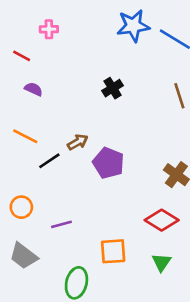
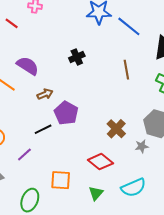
purple semicircle: (34, 89) -> (28, 66), moved, size x1.6
black line: (49, 161) -> (43, 129), moved
purple line: (61, 224) -> (24, 155), turned -35

